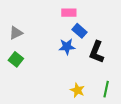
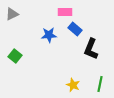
gray triangle: (16, 33) -> (12, 14), moved
blue star: (67, 47) -> (49, 35), moved

